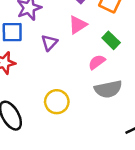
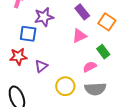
purple triangle: (49, 43) -> (41, 66), moved
yellow circle: (57, 102) -> (65, 86), moved

